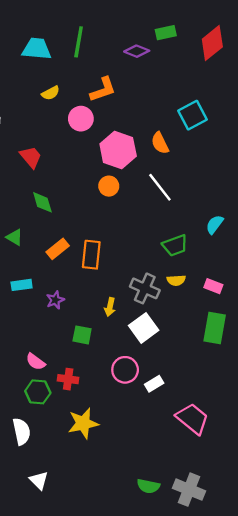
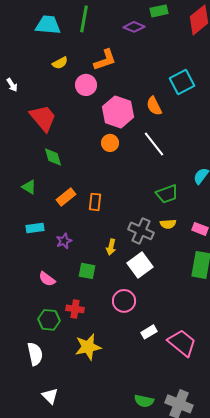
red trapezoid: (31, 157) -> (43, 118), size x1.4
orange rectangle: (91, 255) -> (95, 202), size x0.7
pink semicircle: (35, 362) -> (47, 279), moved
white rectangle: (154, 384) -> (149, 332), moved

